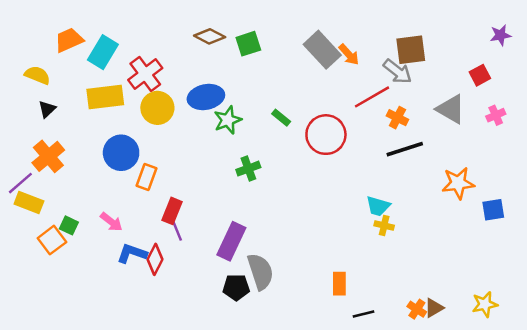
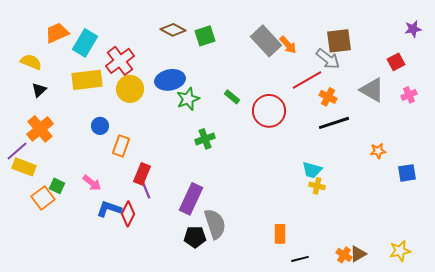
blue circle: (121, 153) -> (100, 126), size x0.6
orange star: (458, 183) -> (378, 151), size x0.6

